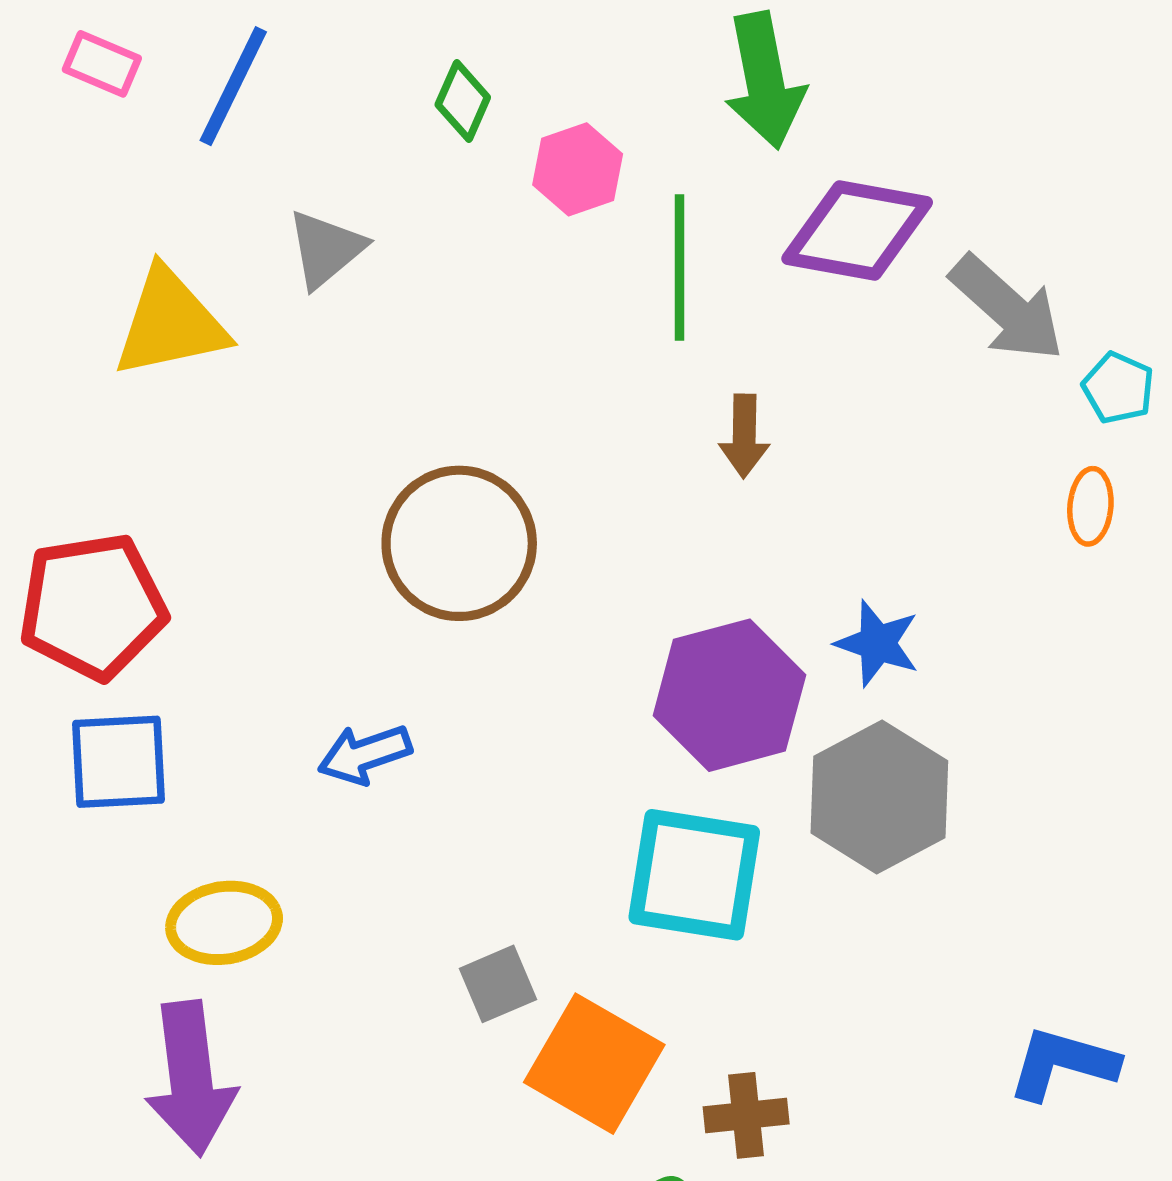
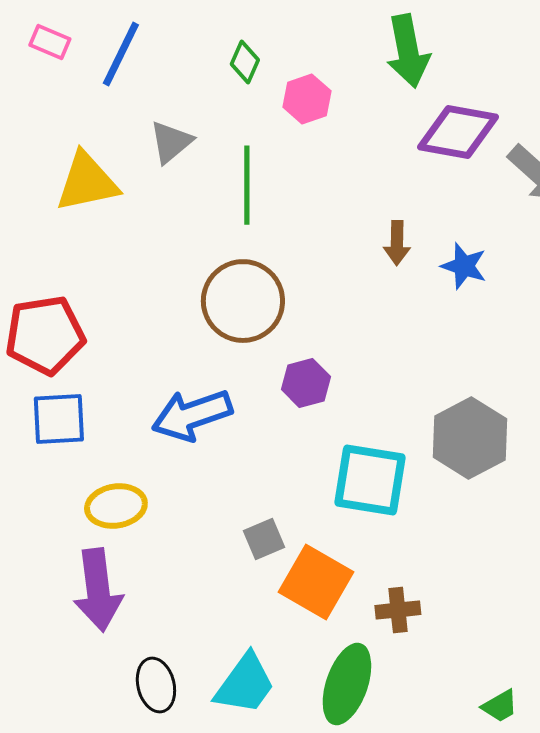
green line: (679, 268) -> (247, 185), moved
blue star: (878, 643) -> (464, 266), moved
purple hexagon: (729, 695) -> (306, 383), moved, size x0.6
blue arrow: (365, 754) -> (192, 415), size x1.6

